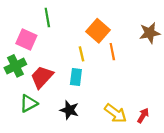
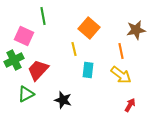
orange line: (112, 52) -> (121, 51), moved
cyan rectangle: (76, 77) -> (88, 70), moved
yellow arrow: (116, 113) -> (121, 75), moved

